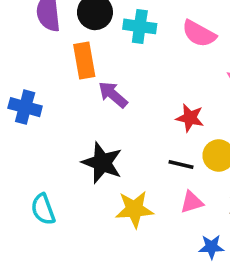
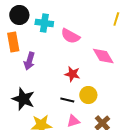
pink semicircle: (199, 34) -> (70, 36), moved
purple arrow: (113, 95) -> (29, 61), turned -114

